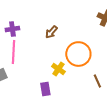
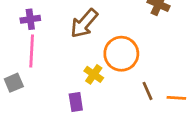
brown arrow: (51, 32) -> (84, 23), size x1.6

